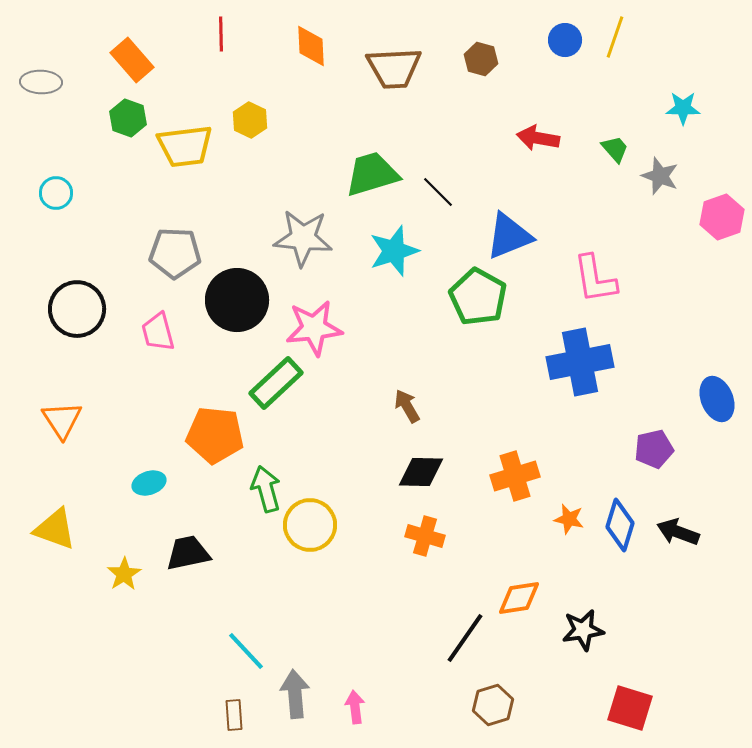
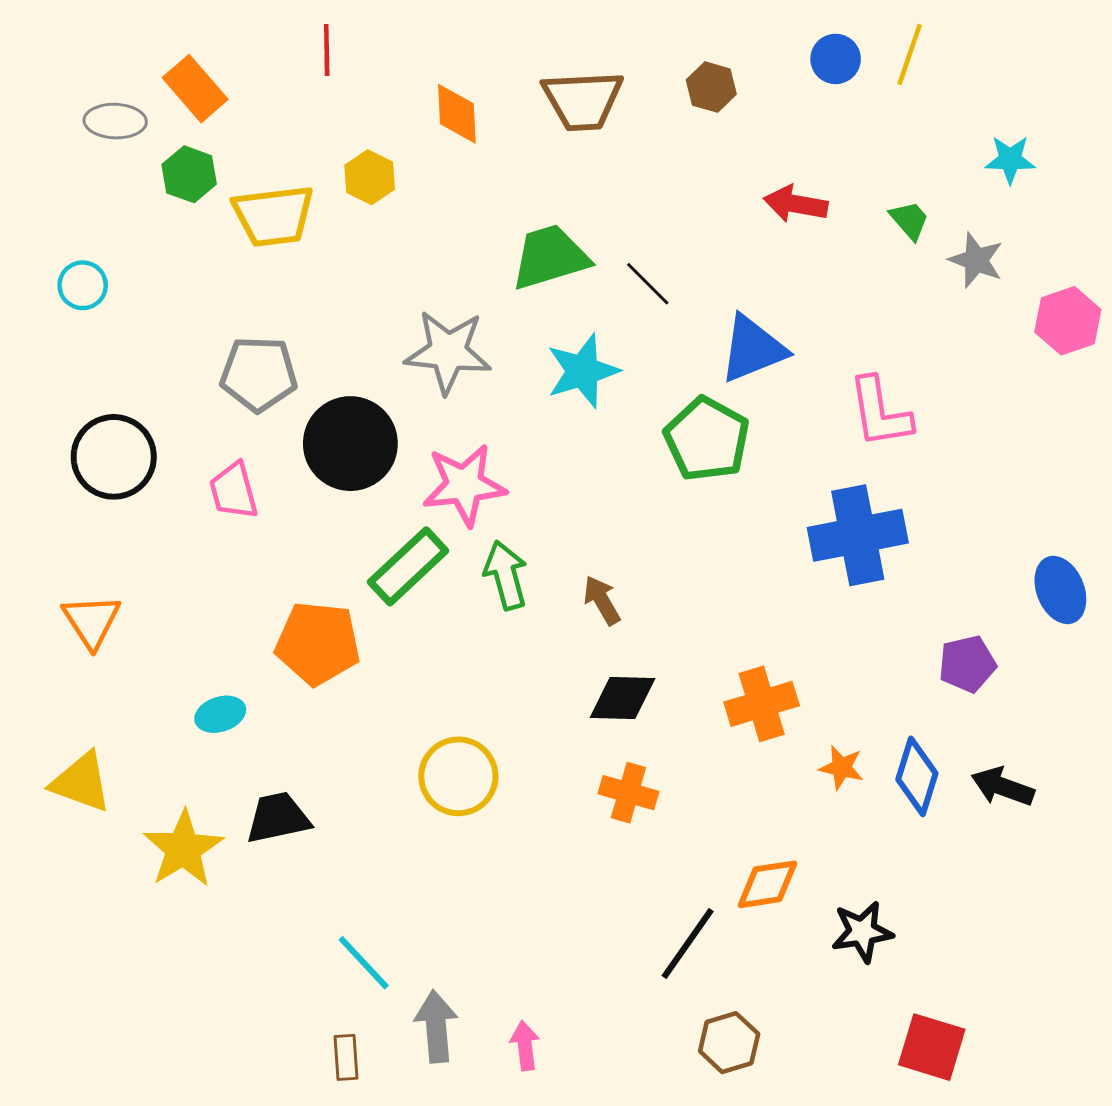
orange diamond: (311, 46) -> (457, 114), moved
gray ellipse: (41, 82) -> (115, 121), moved
green arrow: (266, 489) -> (506, 575), moved
yellow star: (124, 574) -> (183, 849), size x1.6

